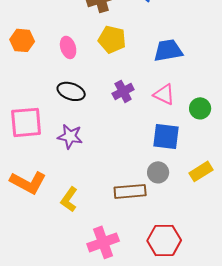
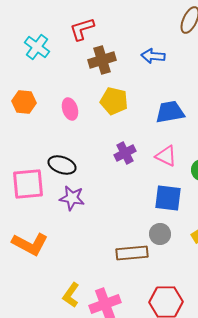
black ellipse: (71, 91) -> (62, 165), moved
yellow L-shape: (69, 199) -> (71, 295), moved

